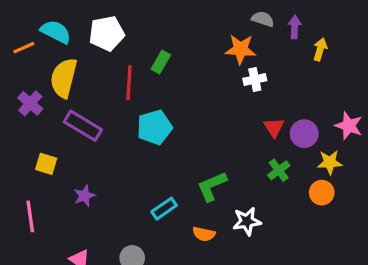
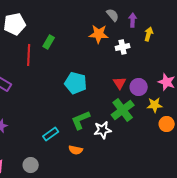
gray semicircle: (263, 19) -> (113, 15), turned 32
white cross: (255, 80) -> (123, 47), moved
cyan pentagon: (154, 127) -> (76, 83), moved, turned 30
green cross: (279, 170) -> (123, 110), size x1.6
orange circle: (322, 193) -> (167, 124), moved
white star: (247, 221) -> (103, 130), moved

